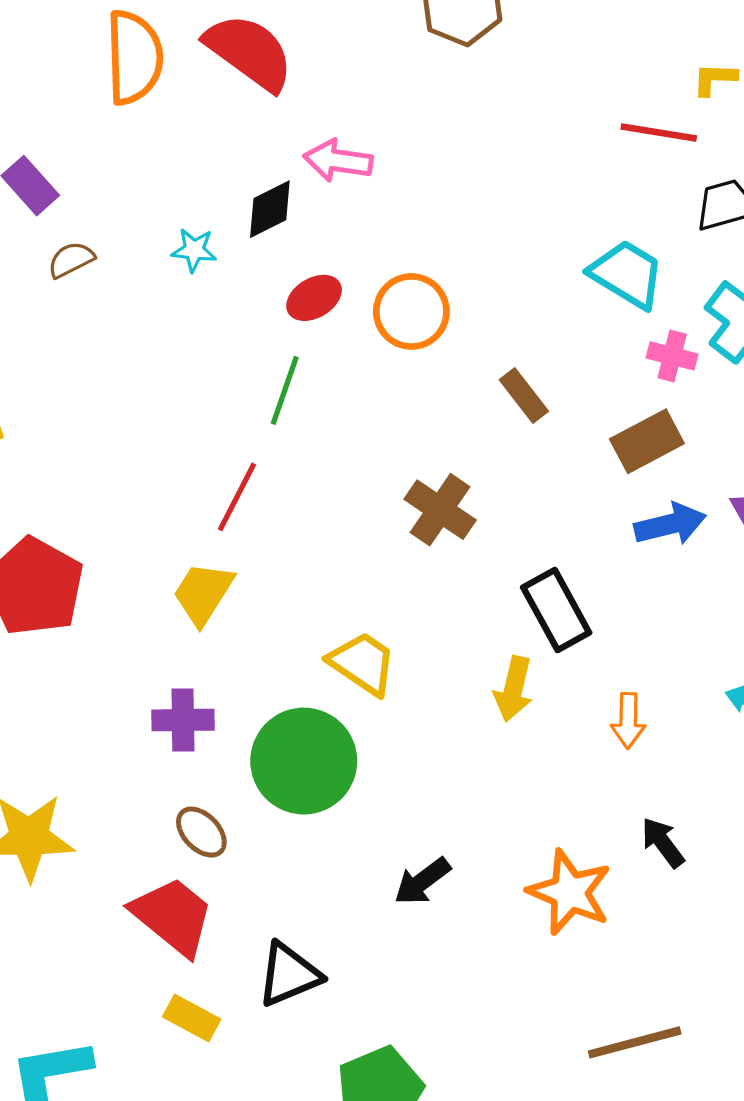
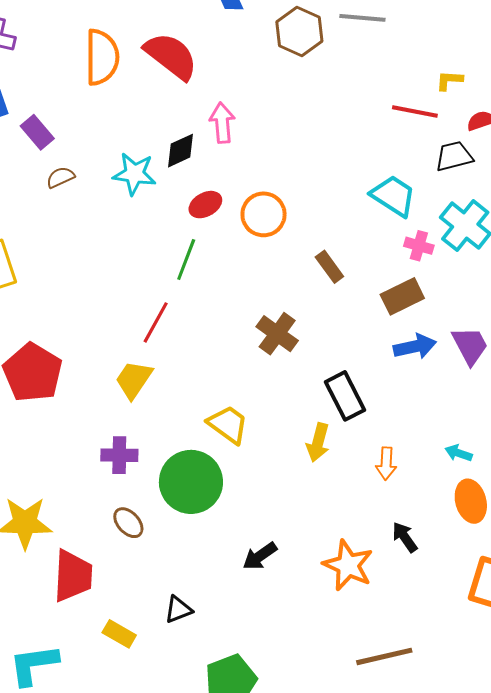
pink arrow: (338, 161) -> (222, 123), turned 75
cyan star: (194, 250) -> (134, 174), size x1.6
red trapezoid: (173, 916) -> (73, 576), moved, turned 52
black triangle: (289, 974) -> (178, 610), size x0.7

